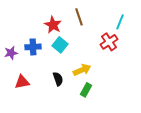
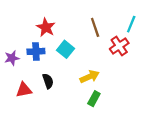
brown line: (79, 17) -> (95, 27), moved
red star: (53, 25) -> (46, 27), moved
black semicircle: (58, 79) -> (48, 81), moved

